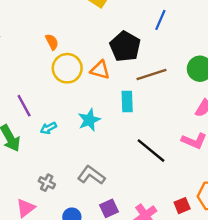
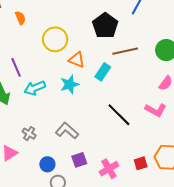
orange semicircle: (52, 42) -> (20, 18), moved
orange triangle: (100, 70) -> (77, 60), moved
cyan rectangle: (127, 102) -> (103, 72), turned 30
cyan arrow: (48, 128) -> (35, 88), size x1.5

